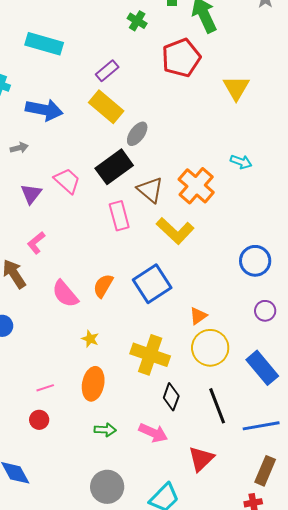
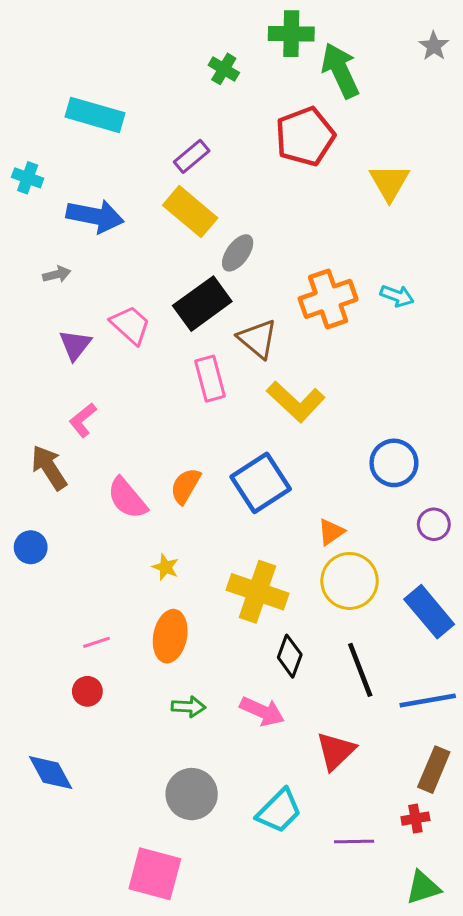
green cross: (137, 21) -> (224, 69), moved
orange cross: (196, 186) -> (328, 299), moved, turned 30
blue circle: (255, 261) -> (394, 463), moved

